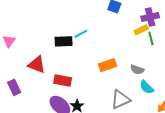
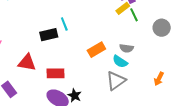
cyan line: (81, 34) -> (64, 24), turned -72
cyan semicircle: (147, 87) -> (120, 62), moved

